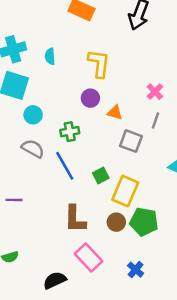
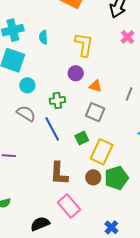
pink cross: (155, 92) -> (128, 37), moved
gray square: (131, 141) -> (95, 112), moved
green pentagon: (144, 222) -> (116, 178), turned -30
blue cross: (136, 270) -> (111, 227), moved

